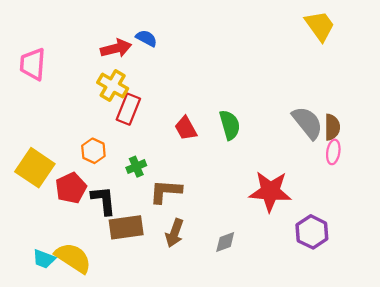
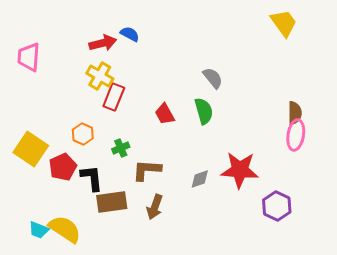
gray semicircle: (307, 123) -> (213, 78), moved, size x0.7
pink ellipse: (333, 152) -> (296, 135), size x1.4
gray diamond: (225, 242) -> (200, 179), moved

